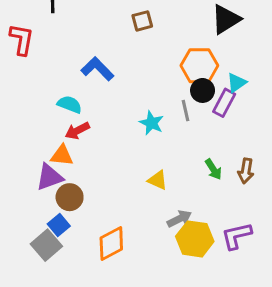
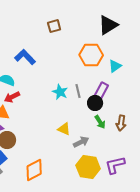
black circle: (203, 90) -> (95, 103), moved
purple rectangle: (224, 103) -> (101, 91), moved
gray line: (186, 111) -> (78, 91), moved
gray arrow: (179, 219) -> (81, 142), moved

